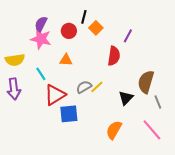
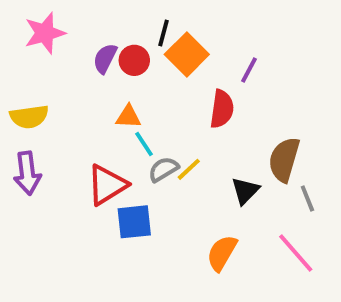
purple semicircle: (41, 24) -> (105, 58), moved
orange square: (96, 28) -> (187, 54), size x1.5
pink star: (41, 39) -> (45, 33), moved, turned -30
cyan line: (41, 74) -> (144, 144), moved

